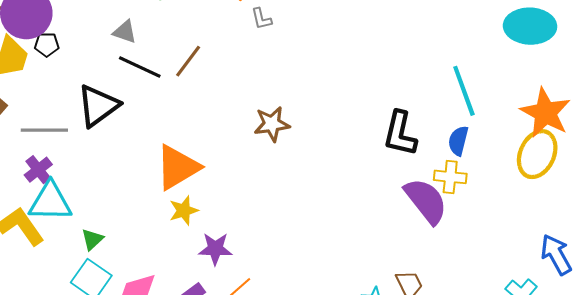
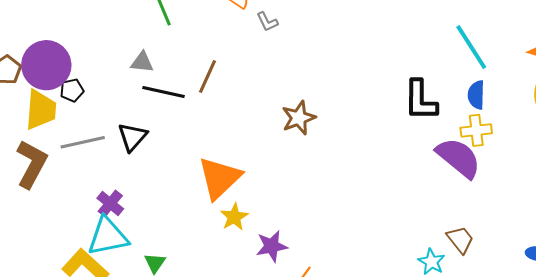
black triangle: (98, 106) -> (132, 137), size x0.7
gray line: (44, 130) -> (83, 142), moved
purple cross: (38, 170) -> (110, 203), moved

